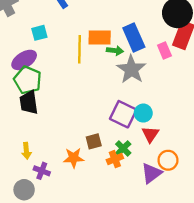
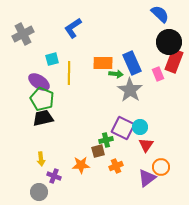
yellow line: (80, 49) -> (69, 73), moved
purple ellipse: (24, 60) -> (39, 82), turned 65
black trapezoid: (29, 102) -> (43, 118), turned 85
green cross: (123, 148) -> (106, 140), moved, turned 32

